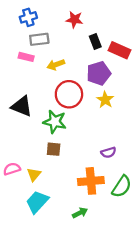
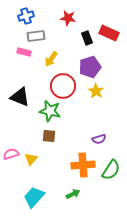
red rectangle: (119, 50) -> (109, 33), moved
yellow arrow: (56, 65) -> (51, 59), turned -35
cyan trapezoid: (37, 202) -> (34, 197), moved

